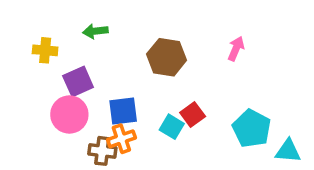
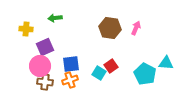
brown hexagon: (167, 57) -> (110, 28), moved
brown cross: (102, 151) -> (45, 82), moved
cyan triangle: (288, 151) -> (166, 63), moved

